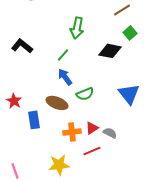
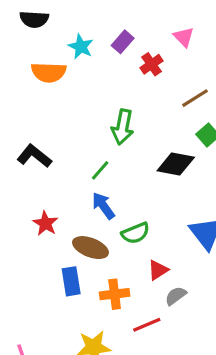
red star: (14, 101) -> (45, 223), moved
blue rectangle: (34, 120) -> (71, 281), moved
red triangle: (92, 128) -> (158, 270), moved
gray semicircle: (110, 133) -> (176, 296), turned -64

